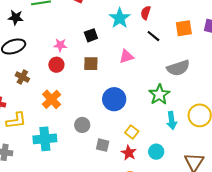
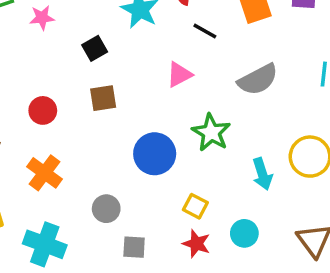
pink star: (60, 45) -> (42, 18), moved
pink triangle: (126, 56) -> (179, 75), moved
green star: (159, 95) -> (211, 133), moved
cyan cross: (45, 139) -> (45, 244), turned 35
gray square: (103, 145) -> (134, 247), moved

